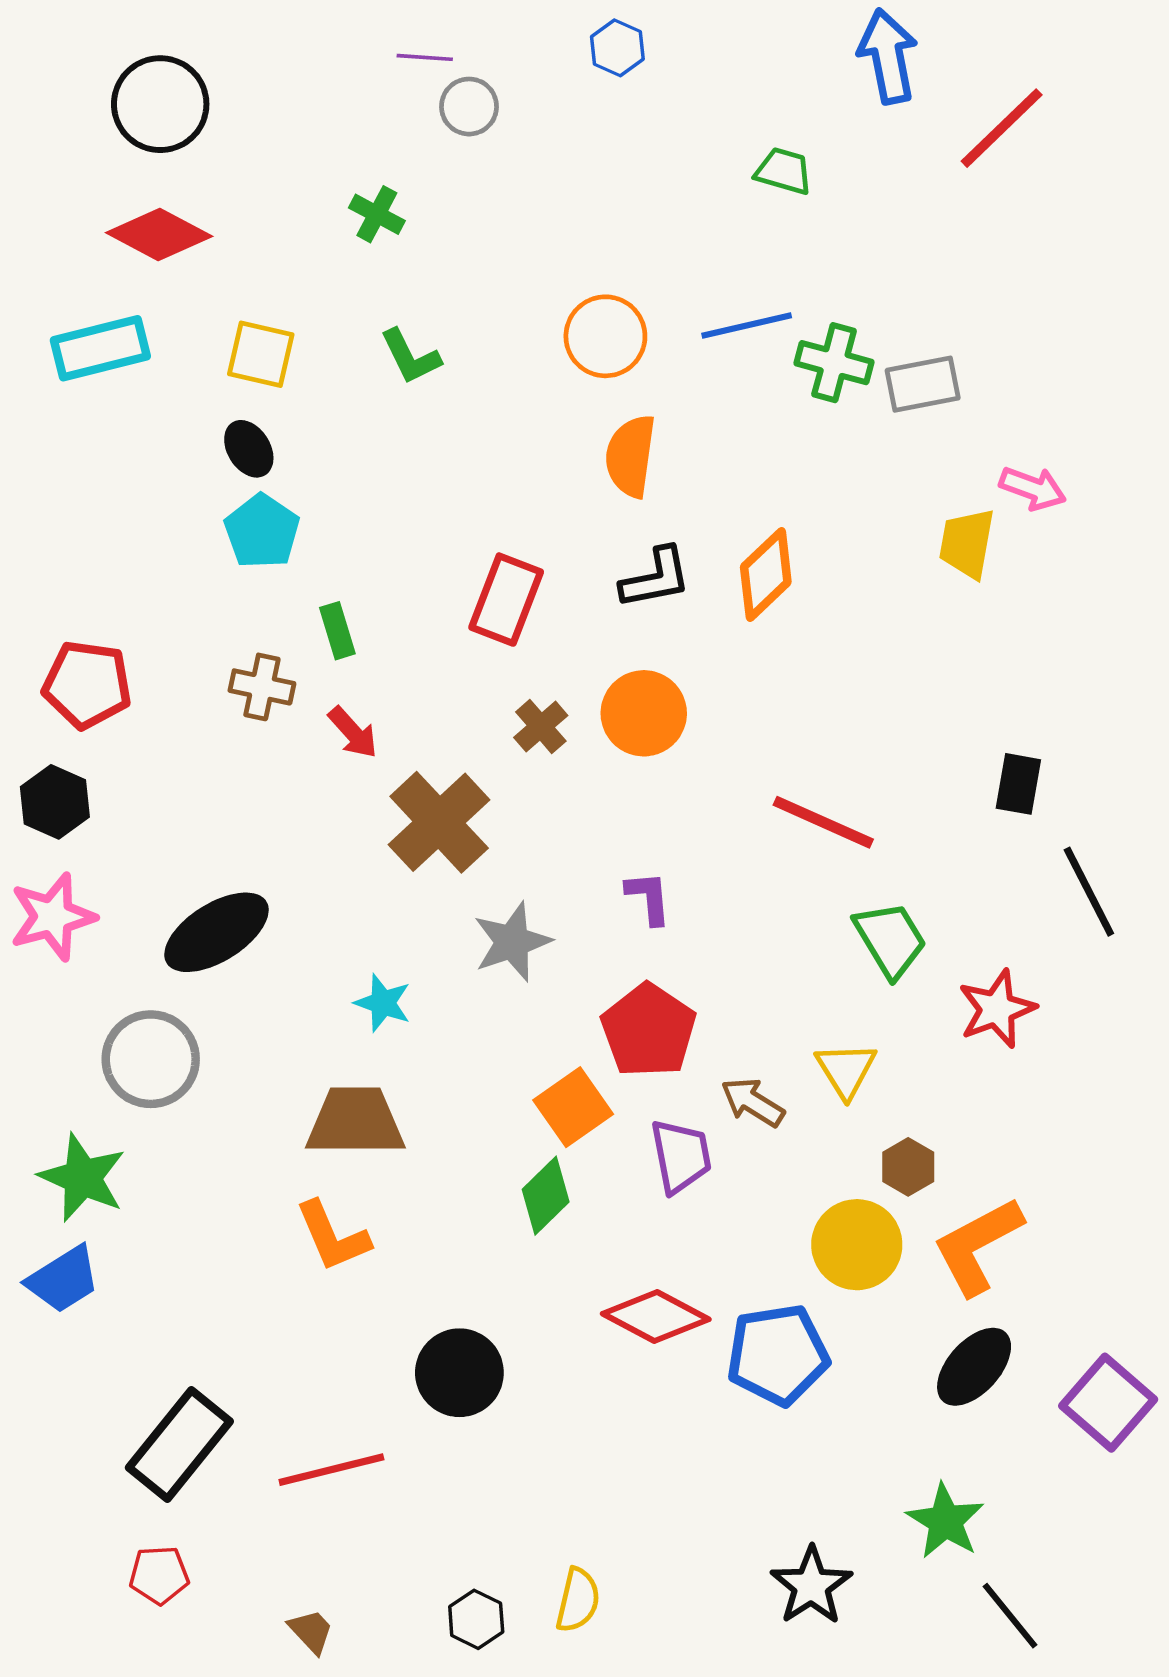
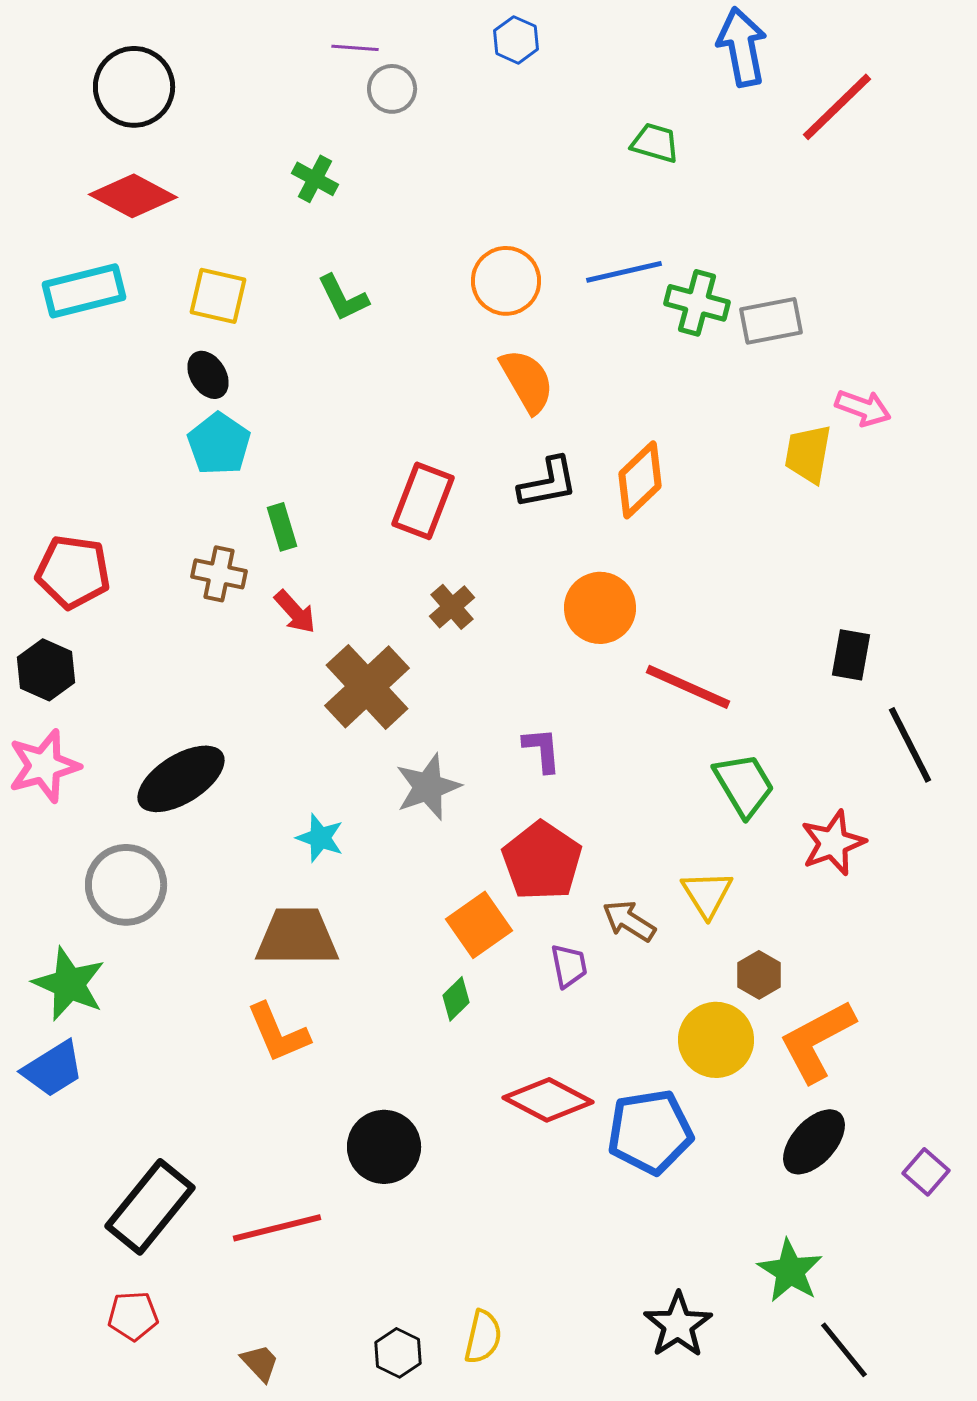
orange semicircle: (631, 456) -> (527, 381), turned 142
orange circle: (644, 713) -> (600, 608), moved
purple trapezoid: (681, 1156) -> (569, 966), size x0.7
green diamond: (546, 1196) -> (456, 999), size x0.7
purple square: (1108, 1403) -> (926, 1172), size x0.6

